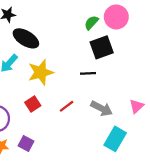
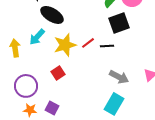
red line: (67, 106) -> (88, 43), moved
cyan rectangle: (115, 139) -> (114, 104), moved

